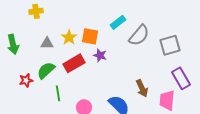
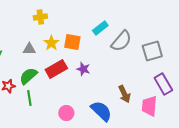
yellow cross: (36, 11) -> (40, 17), moved
purple star: (100, 55) -> (83, 69), moved
green line: (58, 93) -> (29, 98), moved

